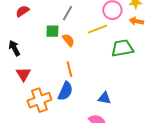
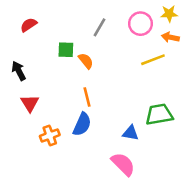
gray line: (67, 13) -> (99, 27), moved
yellow line: (97, 29) -> (153, 60), moved
green trapezoid: (122, 48) -> (159, 114), moved
orange cross: (39, 100) -> (50, 136), size x0.7

